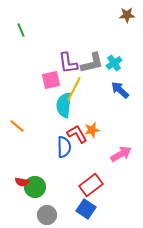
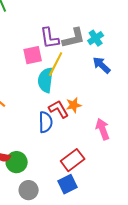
pink arrow: (121, 154) -> (103, 129), turned -80
blue square: (86, 209) -> (68, 184), turned 30

